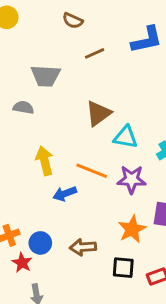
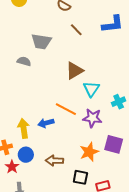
brown line: (95, 53) -> (76, 30), turned 64
cyan triangle: (126, 137) -> (91, 89), turned 48
yellow arrow: (44, 161) -> (24, 128), moved

